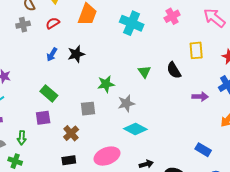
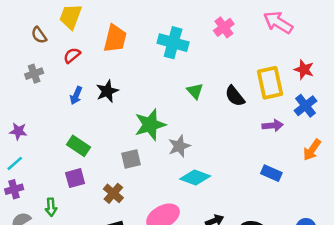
gray cross: (23, 25) -> (34, 74), moved
yellow rectangle: (196, 50) -> (270, 83), moved, size x1.4
green triangle: (144, 72) -> (195, 91), moved
green star: (106, 84) -> (150, 125), size x1.4
blue rectangle: (203, 150) -> (271, 173), moved

